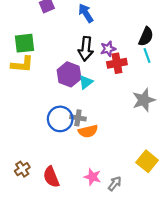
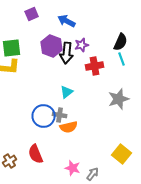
blue arrow: (86, 13) -> (67, 21), turned -30
purple star: (108, 49) -> (82, 45), moved
purple hexagon: (69, 74) -> (52, 46), moved
cyan triangle: (86, 82) -> (67, 92), moved
red semicircle: (51, 177) -> (36, 154), moved

